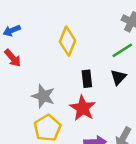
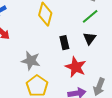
red star: (83, 108) -> (76, 67), moved

